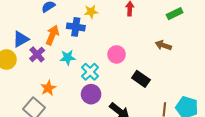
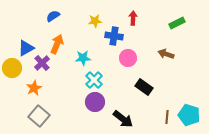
blue cross: (76, 27) -> (114, 36), moved
pink circle: (117, 54) -> (128, 58), moved
cyan star: (68, 57) -> (83, 58), moved
orange star: (48, 88) -> (34, 88), moved

